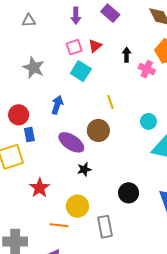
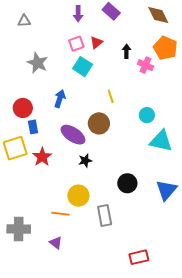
gray triangle: (29, 21) -> (24, 21), moved
red star: (40, 188) -> (42, 157), moved

